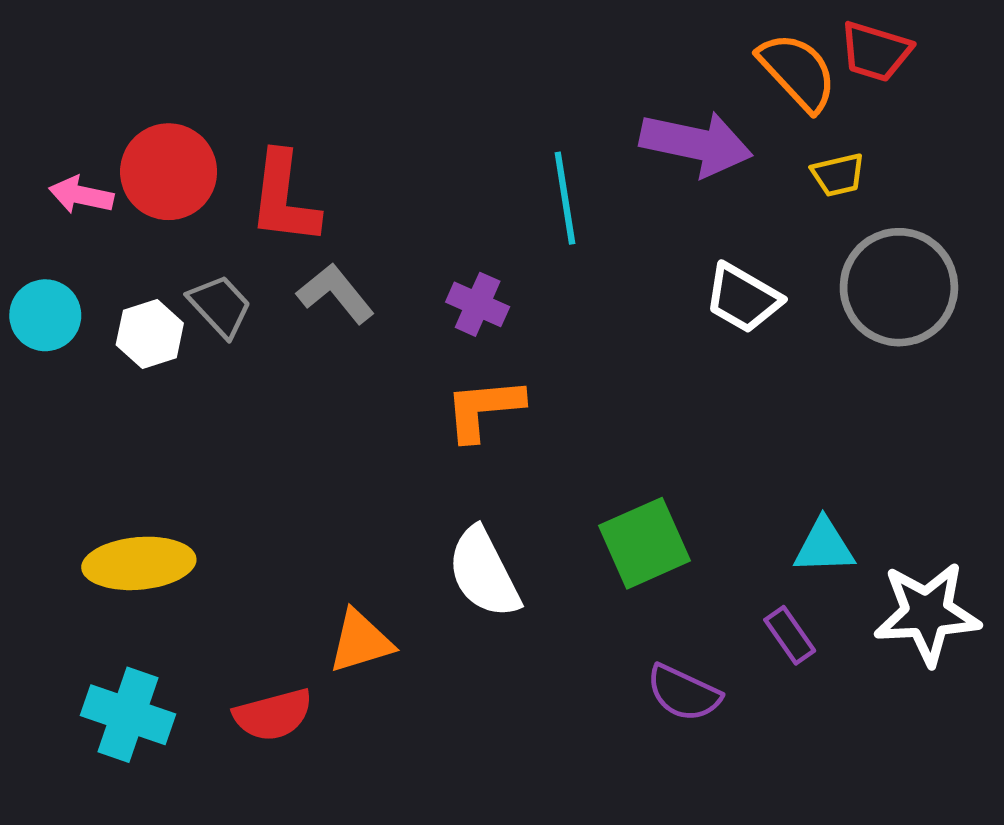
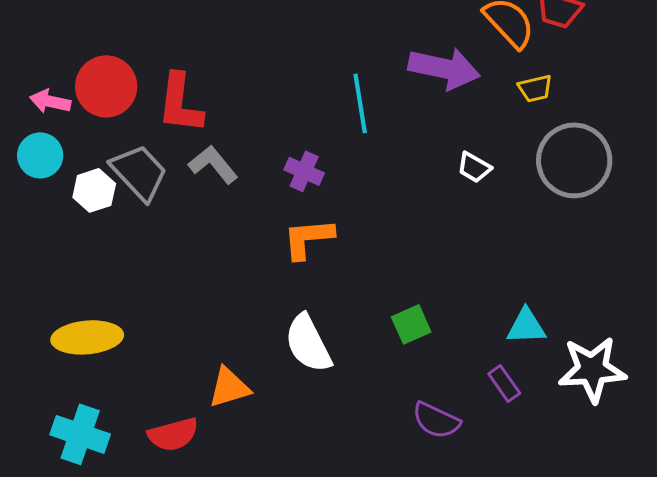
white trapezoid: (743, 298) -> (474, 167), size x0.7
gray trapezoid: (220, 306) -> (139, 172), size x1.4
cyan circle: (45, 315) -> (40, 155), moved
green square: (645, 543) -> (411, 324), size x0.7

